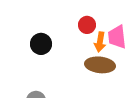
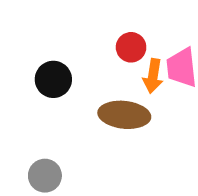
brown ellipse: (100, 65) -> (124, 115), moved

